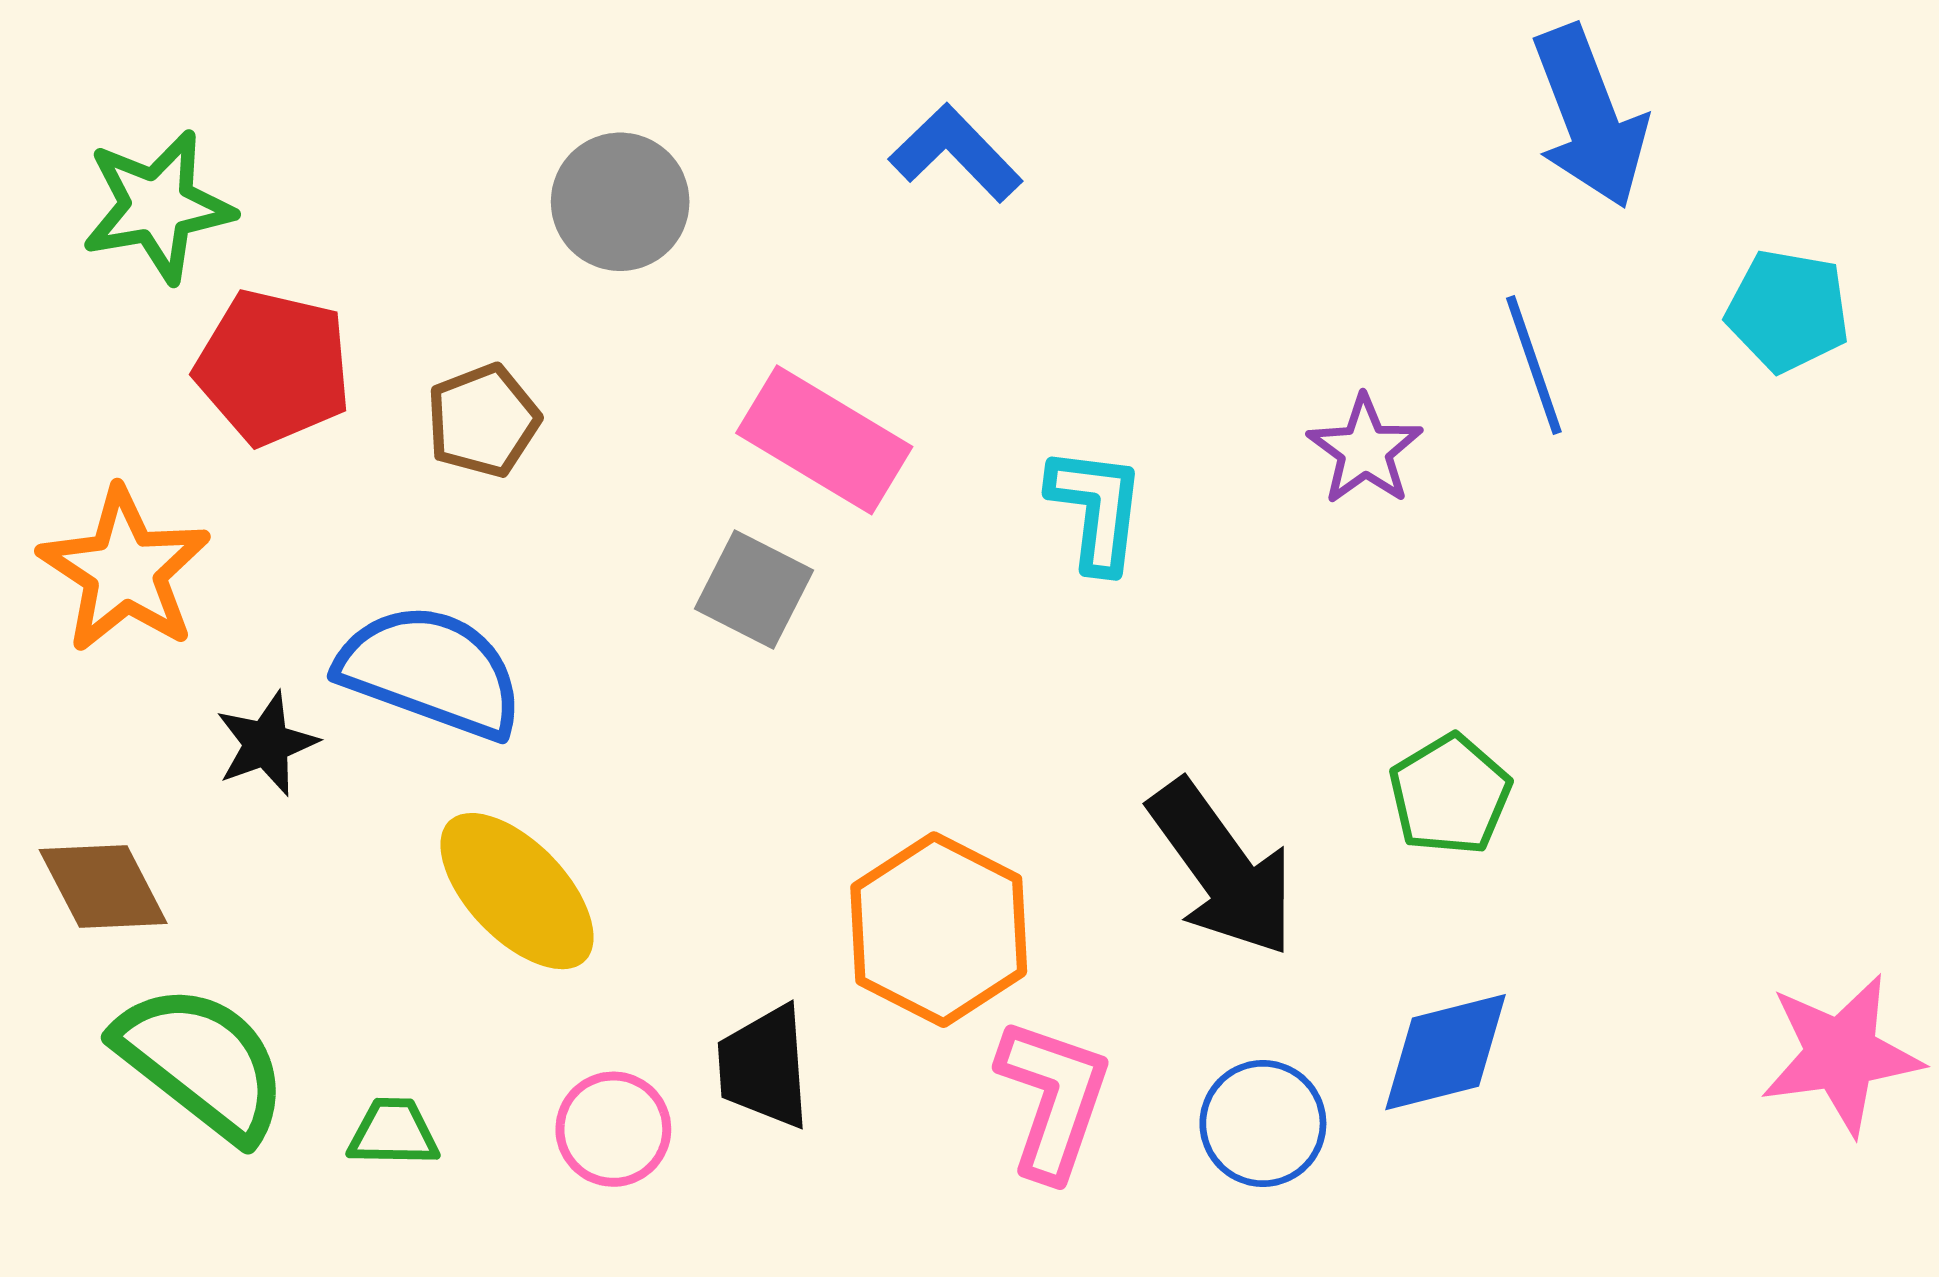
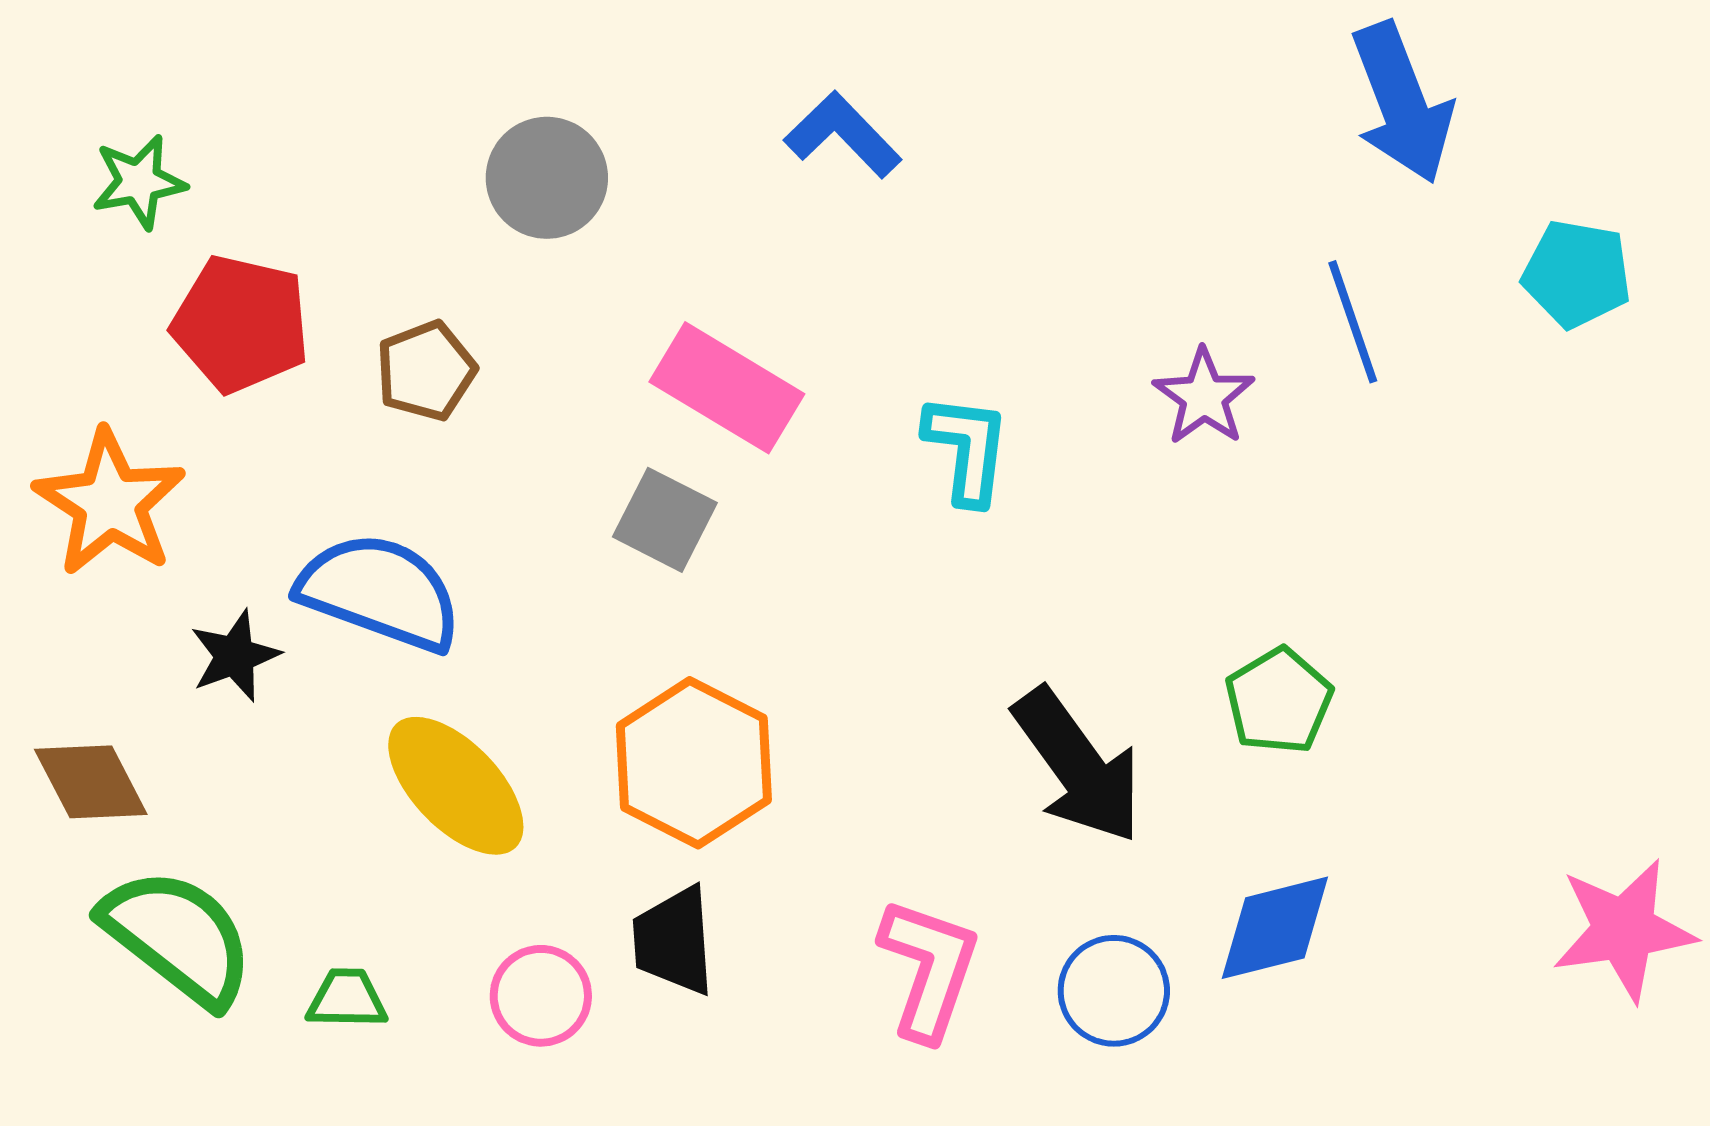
green star: (158, 206) -> (139, 182), size x0.7
orange hexagon: (939, 930) -> (694, 763), moved

